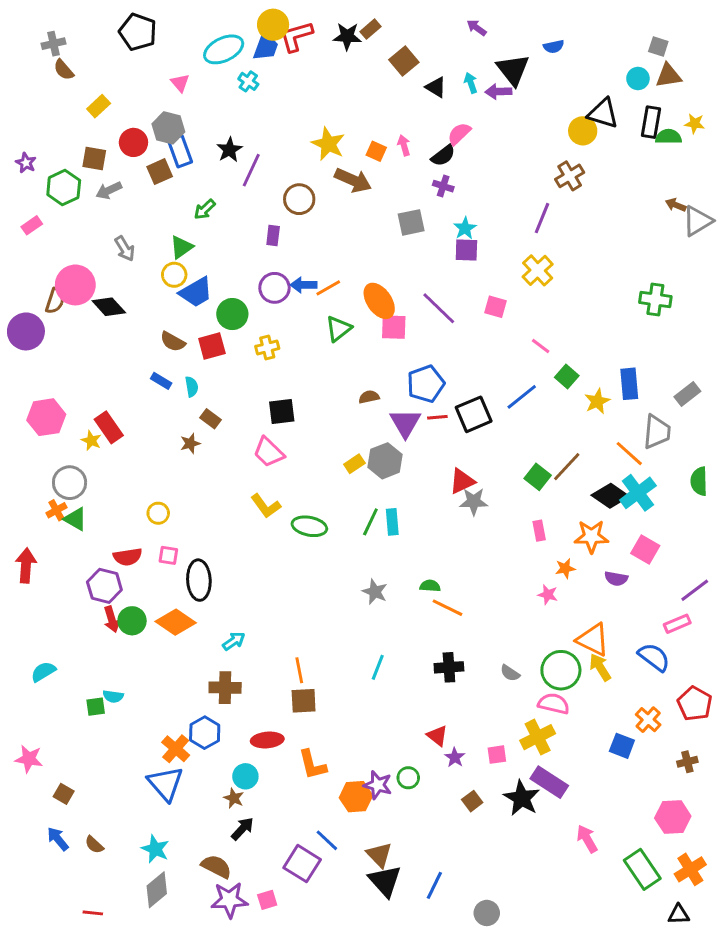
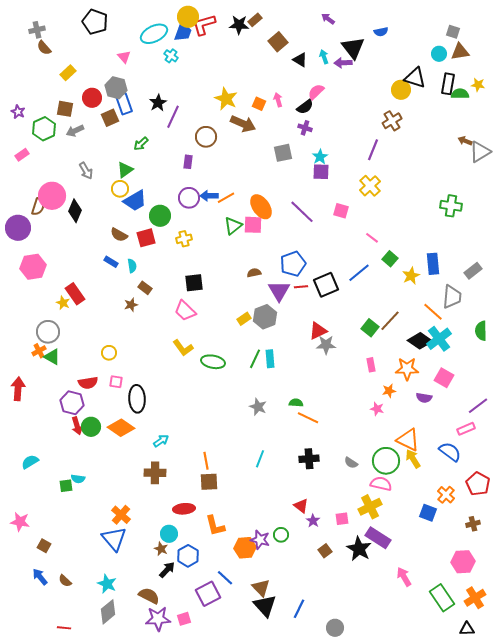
black diamond: (109, 307) -> (75, 211), turned 65
pink square: (394, 327) -> (253, 225), moved
pink hexagon: (46, 417) -> (33, 267), moved
blue hexagon: (205, 733) -> (188, 556), moved
purple square: (302, 864) -> (208, 594), turned 30

